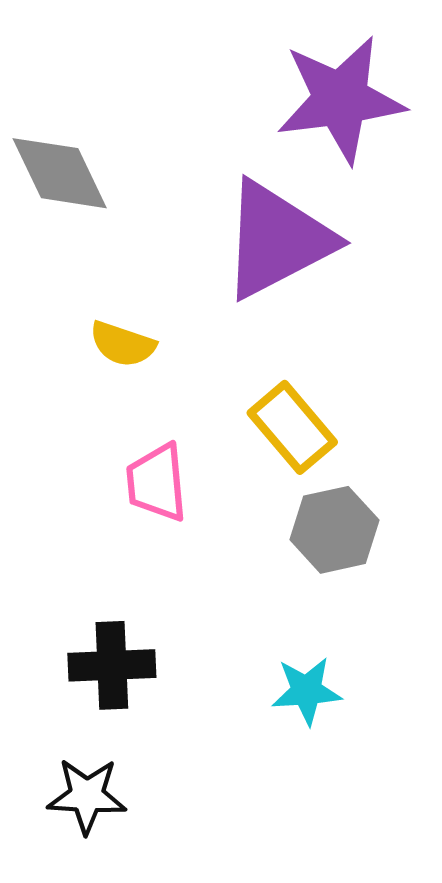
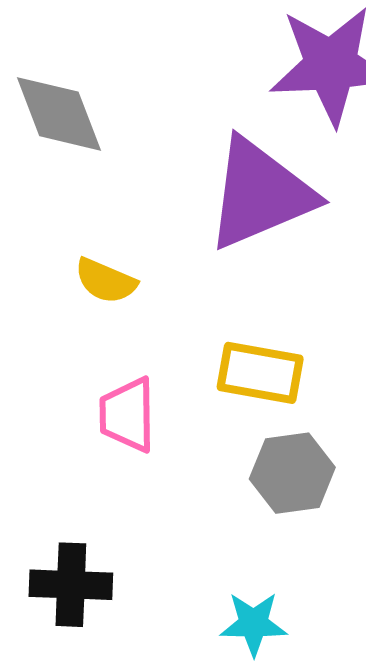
yellow rectangle: (292, 427) -> (260, 373), turned -44

